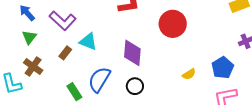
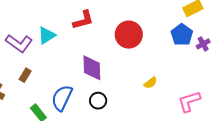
cyan triangle: (88, 42) -> (47, 35), moved, turned -48
blue pentagon: (223, 68) -> (182, 35), moved

